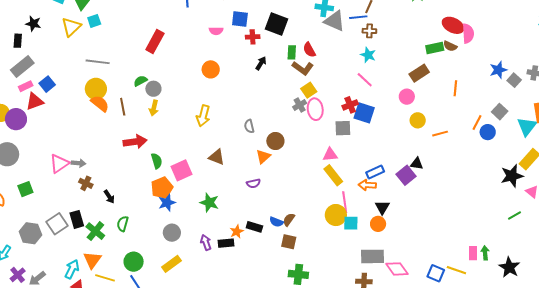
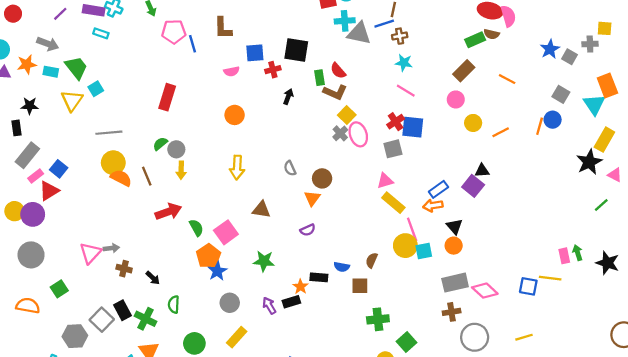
orange line: (455, 88) -> (507, 79), turned -56
orange line: (477, 123) -> (540, 126), moved
brown semicircle: (289, 220) -> (372, 260), moved

